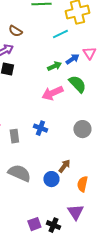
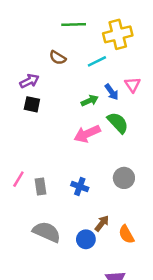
brown semicircle: (15, 31) -> (58, 58), moved
blue arrow: (72, 59) -> (112, 92), turned 88
blue cross: (40, 128) -> (80, 187), moved
orange semicircle: (82, 184) -> (126, 234), moved, turned -42

